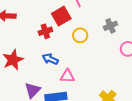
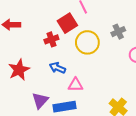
yellow circle: (80, 35) -> (87, 42), size x1.5

